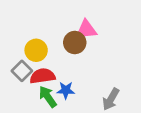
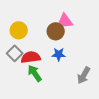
yellow circle: (36, 50) -> (19, 30), moved
blue star: (66, 90) -> (59, 54), moved

